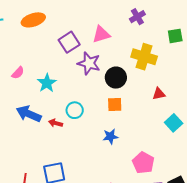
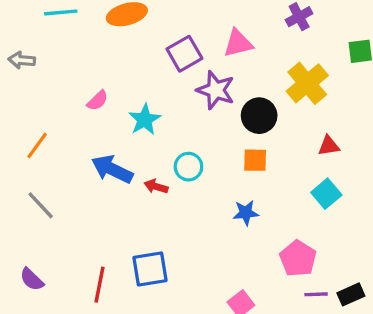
yellow cross: (144, 57) -> (307, 83), turned 30
cyan square: (174, 123) -> (326, 194), moved

